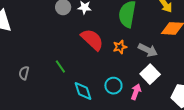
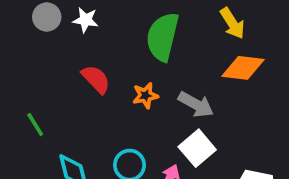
red semicircle: (92, 40) -> (96, 79), size x0.7

